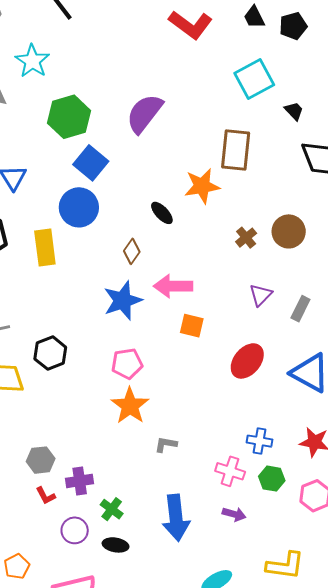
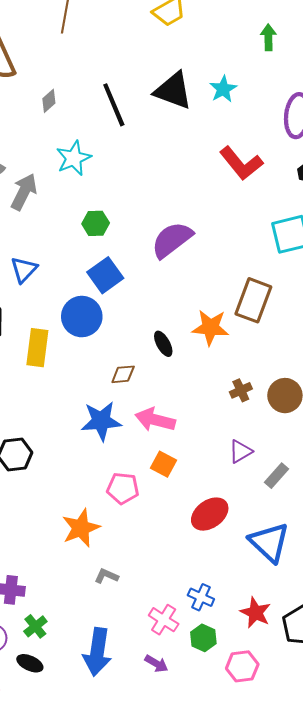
green hexagon: (69, 117) -> (96, 223), size x0.6
brown diamond: (132, 251) -> (123, 374), turned 35
pink pentagon: (127, 364) -> (123, 488), moved

